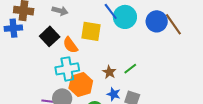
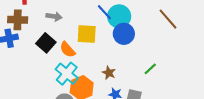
blue circle: (157, 21) -> (124, 34), moved
cyan cross: (67, 69) -> (67, 74), turned -35
green line: (130, 69) -> (150, 69), moved

